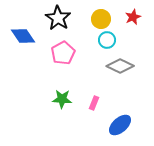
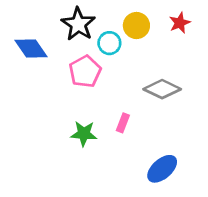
cyan circle: (107, 40) -> (109, 43), moved
pink rectangle: (94, 103) -> (123, 123), moved

